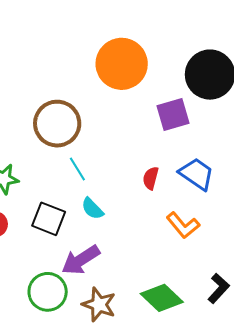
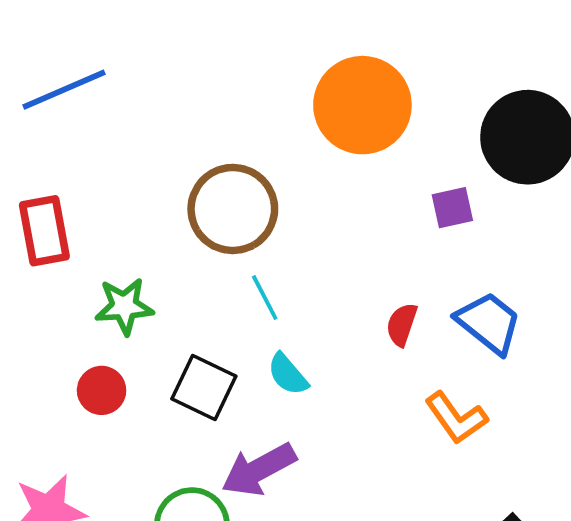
purple square: (173, 115) -> (452, 208), size x0.7

